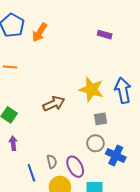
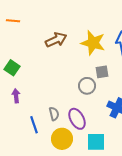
brown arrow: (54, 104) -> (56, 40), moved
gray circle: (95, 143) -> (87, 86), moved

